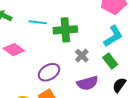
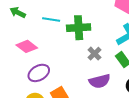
purple ellipse: (49, 72) -> (39, 73), moved

